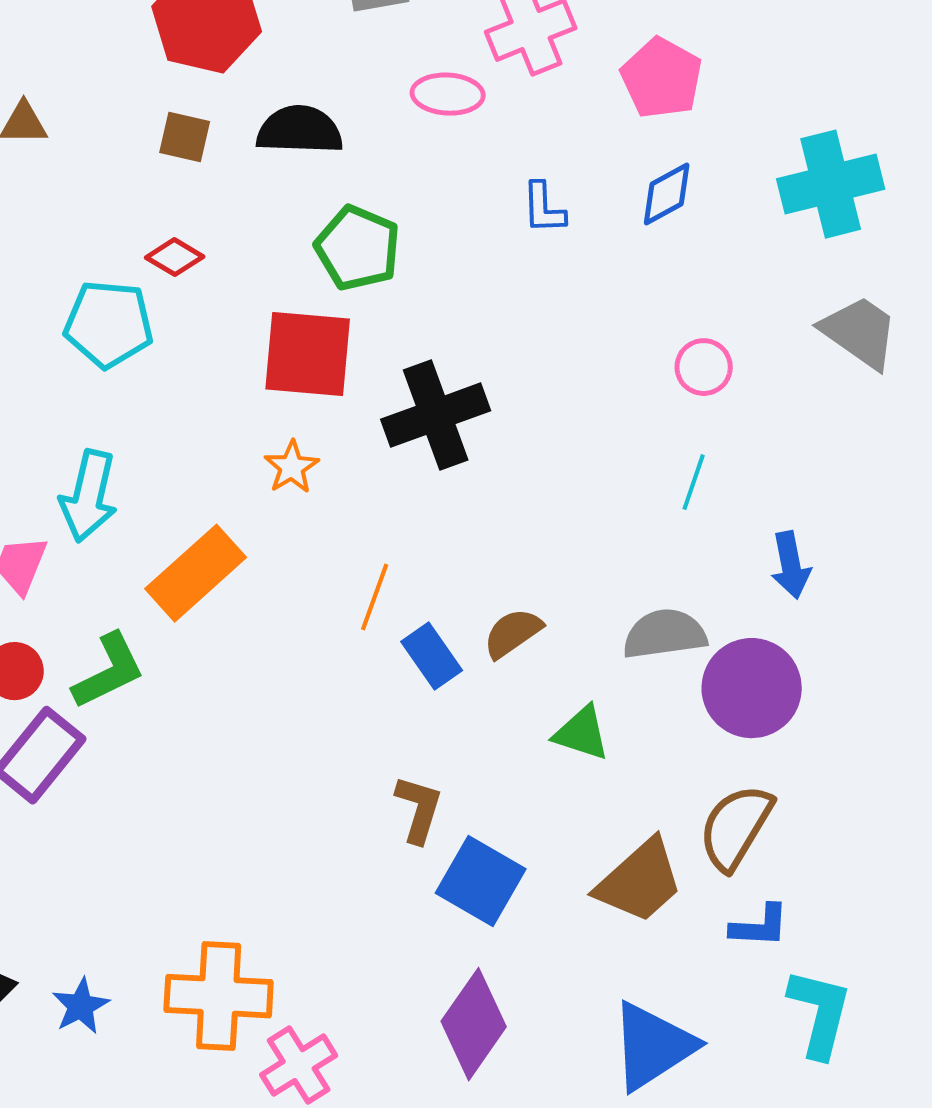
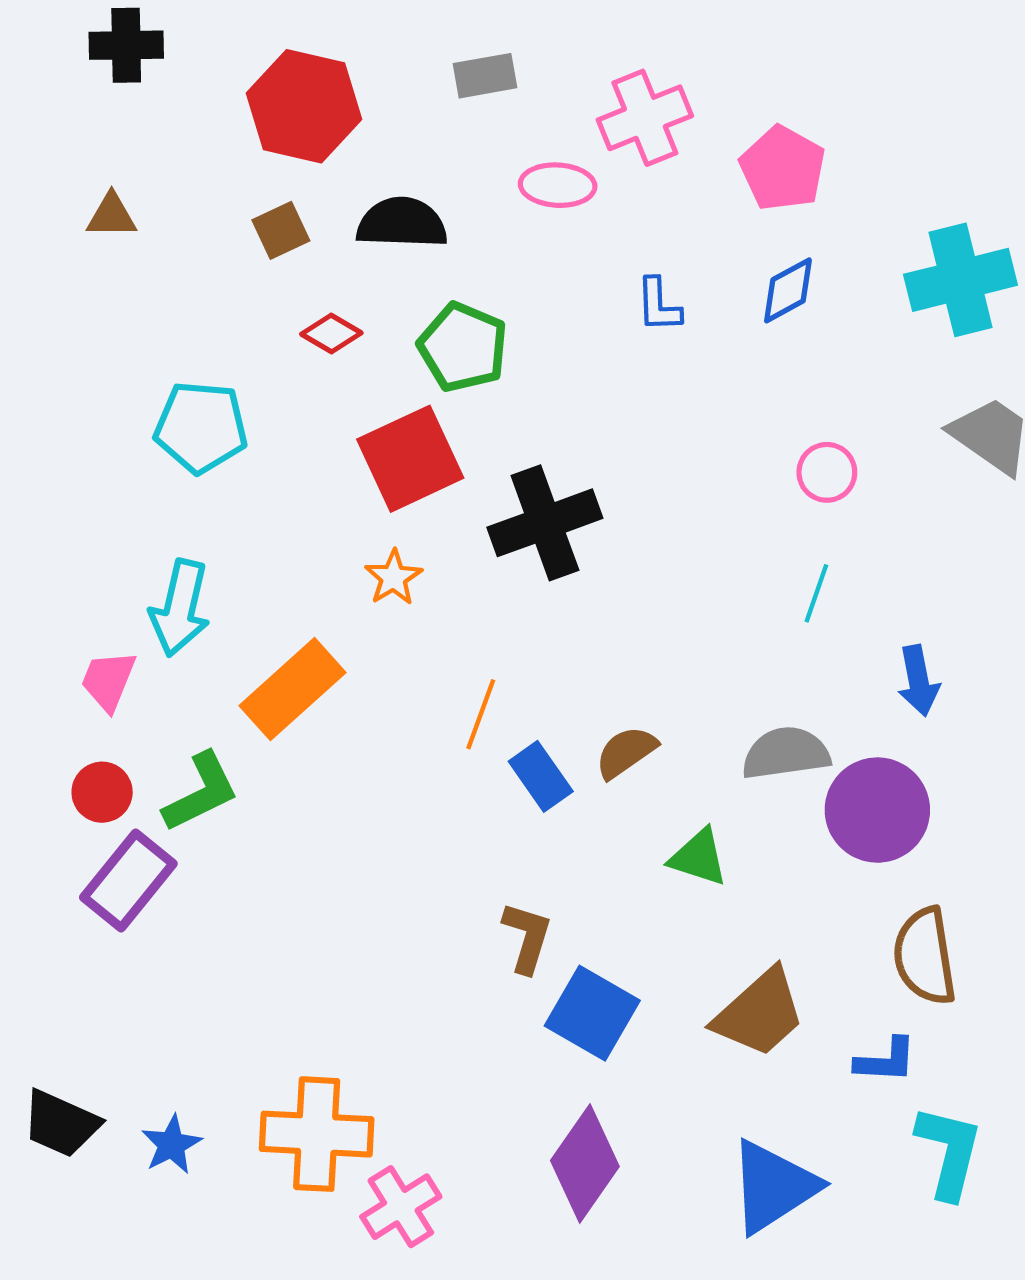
brown square: (185, 137) -> (281, 230), turned -38
red diamond: (175, 257) -> (331, 333), moved
red square: (308, 354) -> (410, 459), turned -30
brown semicircle: (736, 827) -> (925, 956), moved, turned -40

